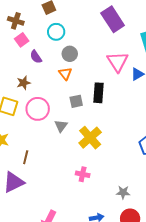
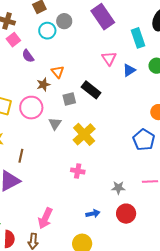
gray circle: (70, 54) -> (64, 21), moved
pink triangle: (118, 62) -> (109, 58), size x0.7
brown star: (24, 83) -> (43, 85), moved
black rectangle: (99, 93) -> (91, 90), turned -54

